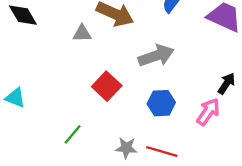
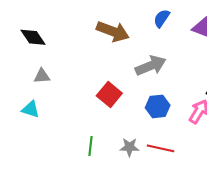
gray triangle: (82, 33) -> (42, 76), moved
green line: (73, 134) -> (90, 146), moved, turned -30

